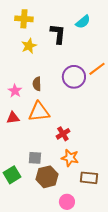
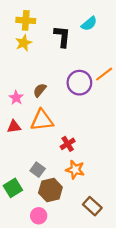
yellow star: (29, 46) -> (24, 43), moved
brown semicircle: (37, 84) -> (40, 90), turned 40
gray square: (35, 158) -> (38, 170), turned 32
brown rectangle: (89, 178) -> (92, 206), moved, turned 36
pink circle: (67, 202) -> (39, 216), moved

